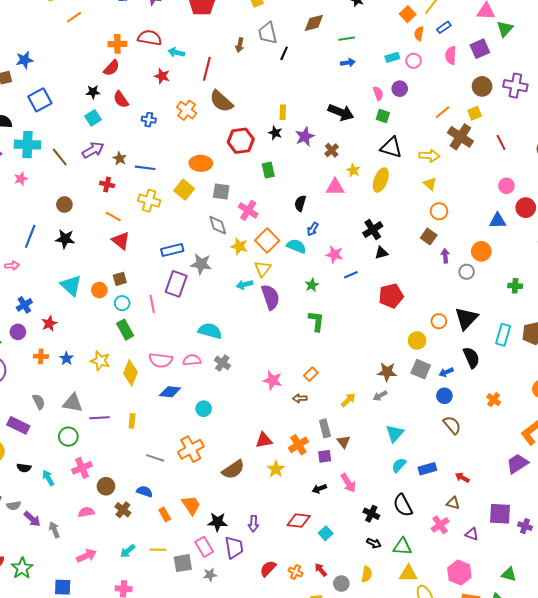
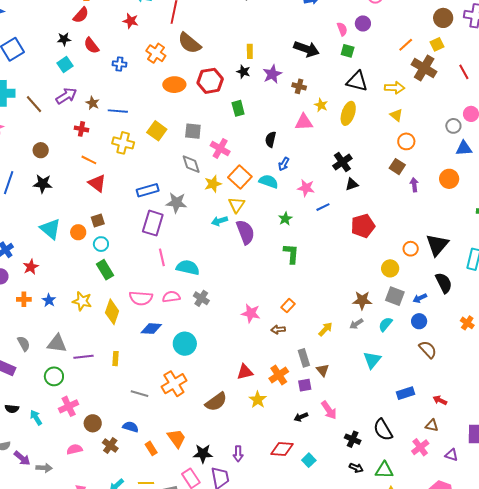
brown cross: (332, 150) -> (299, 86), turned -32
orange ellipse: (201, 163) -> (174, 85), moved
yellow star: (239, 246) -> (213, 184), turned -30
gray circle: (467, 272) -> (453, 126), moved
pink line: (152, 304) -> (162, 257), moved
cyan circle: (204, 409) -> (185, 344), size x1.5
cyan semicircle: (399, 465) -> (385, 324), moved
gray arrow: (54, 530) -> (44, 468), turned 119

